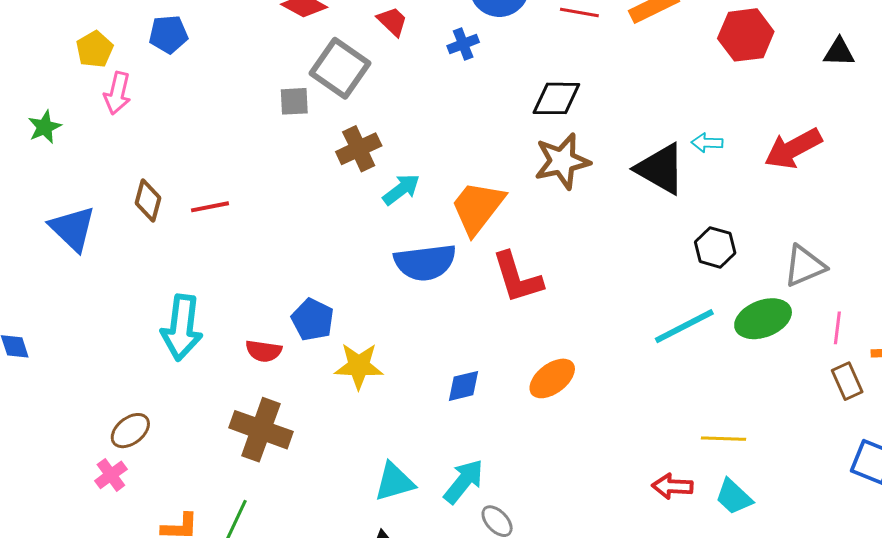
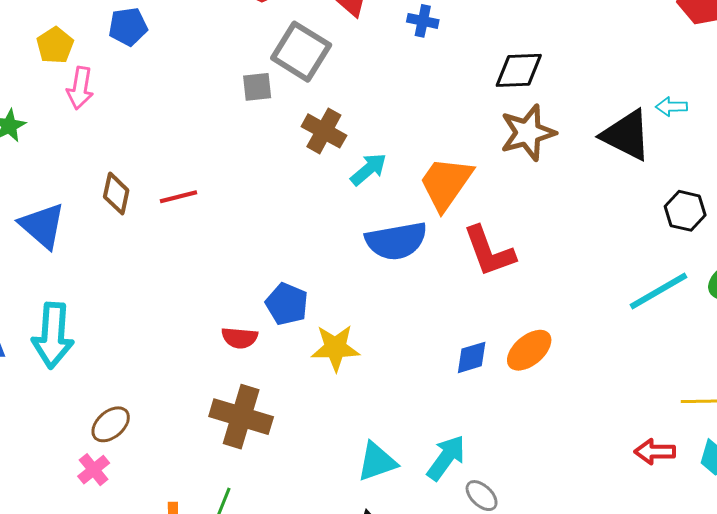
blue cross: (463, 44) -> (423, 21), turned 36
brown cross: (359, 149) -> (324, 131), turned -33
cyan arrow: (182, 328) -> (53, 335), moved
blue diamond: (463, 386) -> (472, 357), moved

